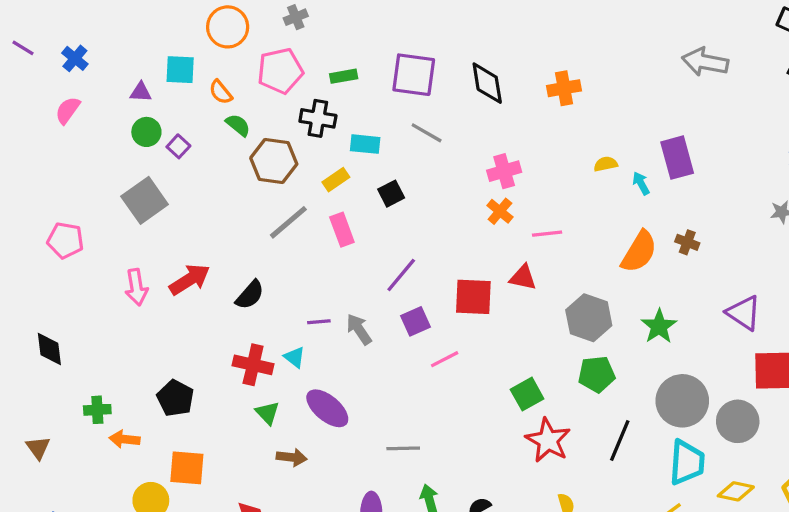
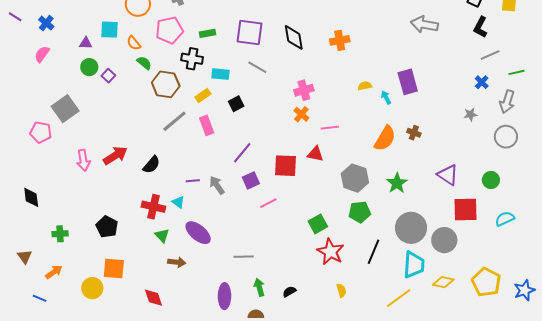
gray square: (145, 200) -> (65, 109), moved
orange arrow: (125, 439) -> (54, 272), moved, turned 138

